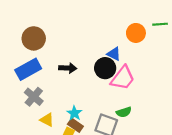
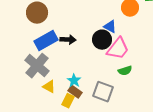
blue rectangle: (28, 69) -> (46, 41), moved
gray cross: (34, 97) -> (37, 66), size x1.4
green semicircle: (124, 112) -> (125, 71), moved

